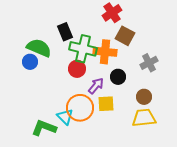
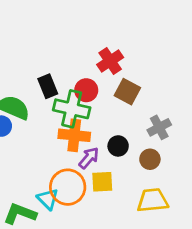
orange cross: (105, 52) -> (74, 135), moved
red circle: (77, 69) -> (86, 90), moved
brown circle: (144, 97) -> (150, 159), moved

